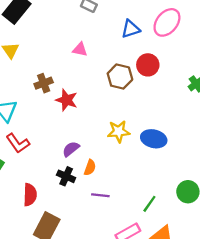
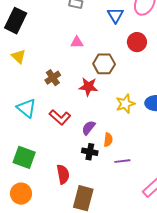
blue triangle: (131, 29) -> (115, 15), turned -30
brown hexagon: (120, 76) -> (104, 64), moved
red star: (66, 100) -> (88, 87), moved
red L-shape: (18, 143) -> (60, 117), moved

